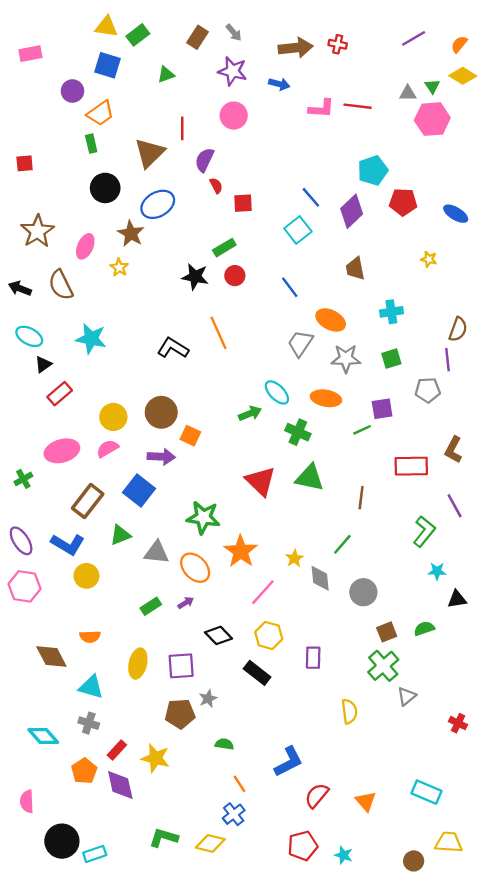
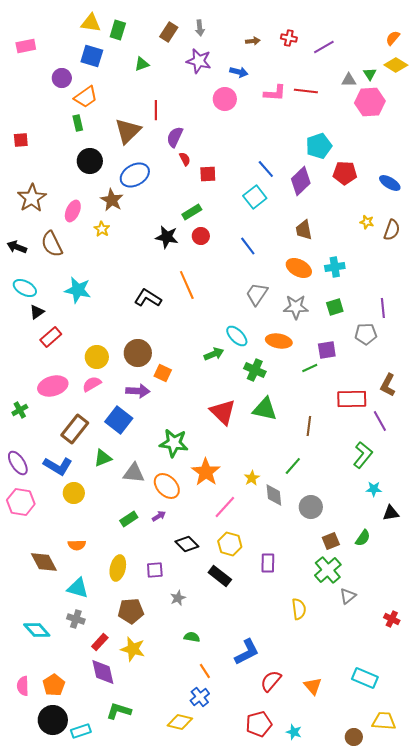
gray arrow: (234, 33) -> (200, 28), turned 35
green rectangle: (138, 35) -> (118, 30), turned -36
purple line: (414, 38) -> (324, 47), moved
brown arrow: (296, 48) -> (253, 41), size x0.5
pink circle: (234, 116) -> (225, 99), moved
orange ellipse: (331, 320) -> (299, 268), moved
brown semicircle: (458, 329) -> (392, 230), moved
purple line: (455, 506) -> (380, 421), moved
green semicircle: (424, 628) -> (363, 538), turned 144
purple square: (181, 666) -> (155, 570), size x0.7
brown pentagon: (180, 714) -> (131, 611), moved
orange pentagon: (84, 771) -> (54, 685), moved
green L-shape: (164, 838) -> (119, 711), moved

